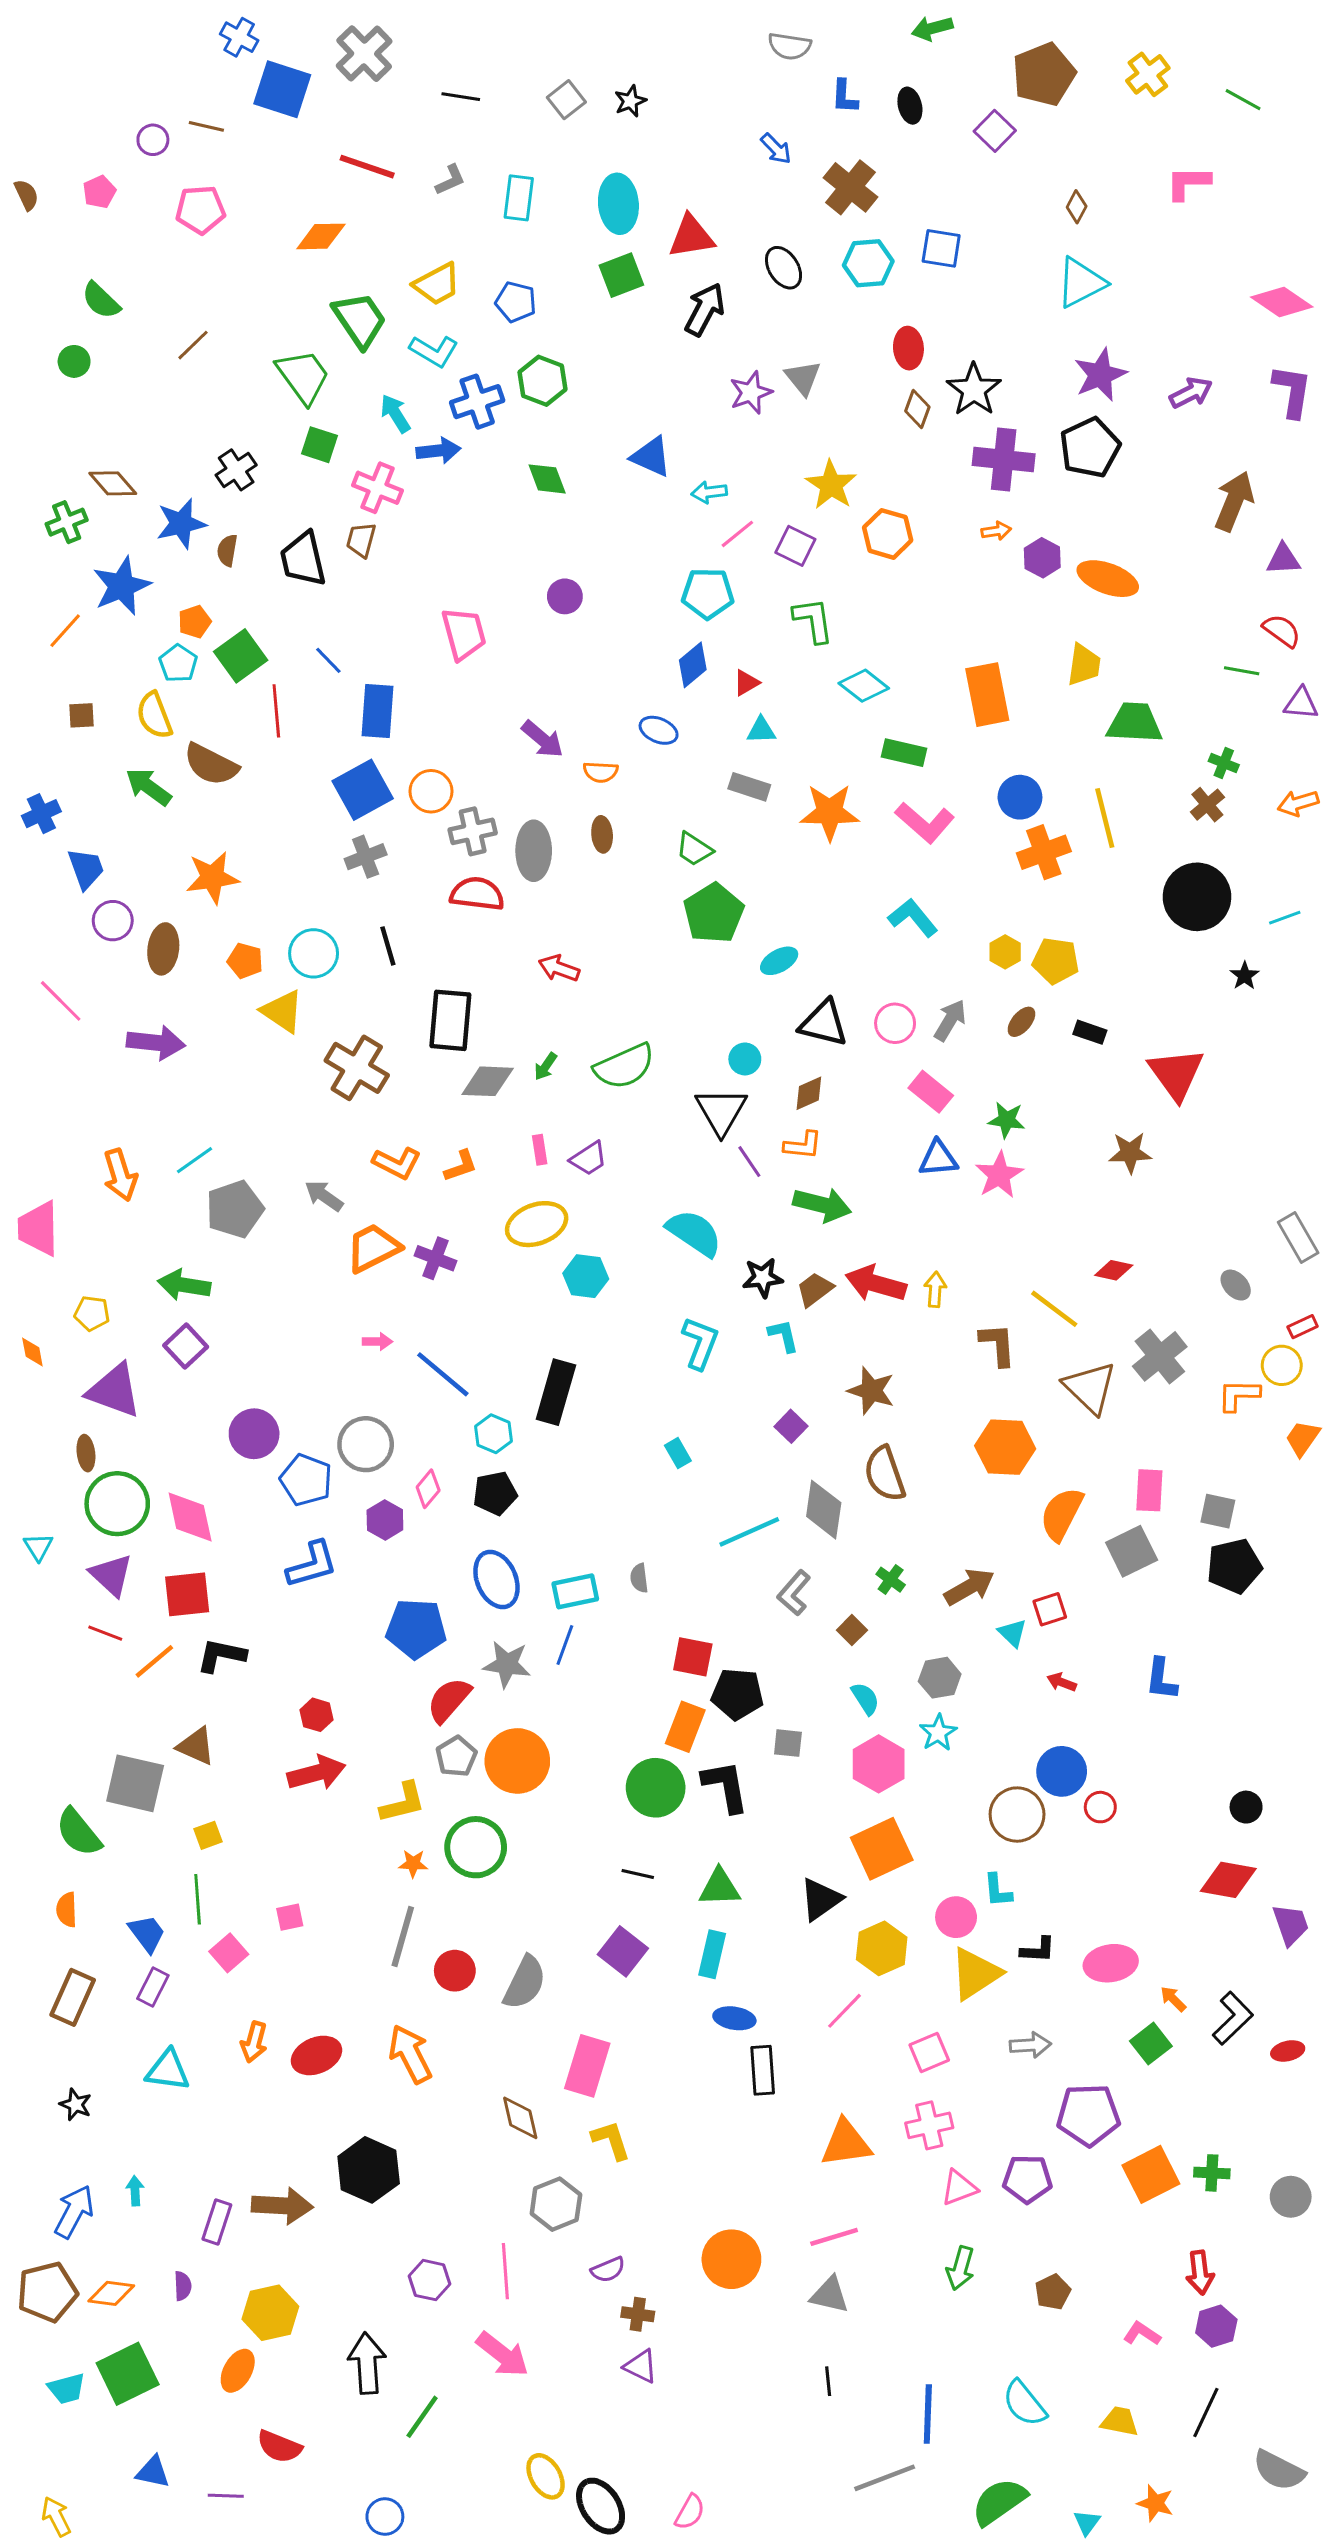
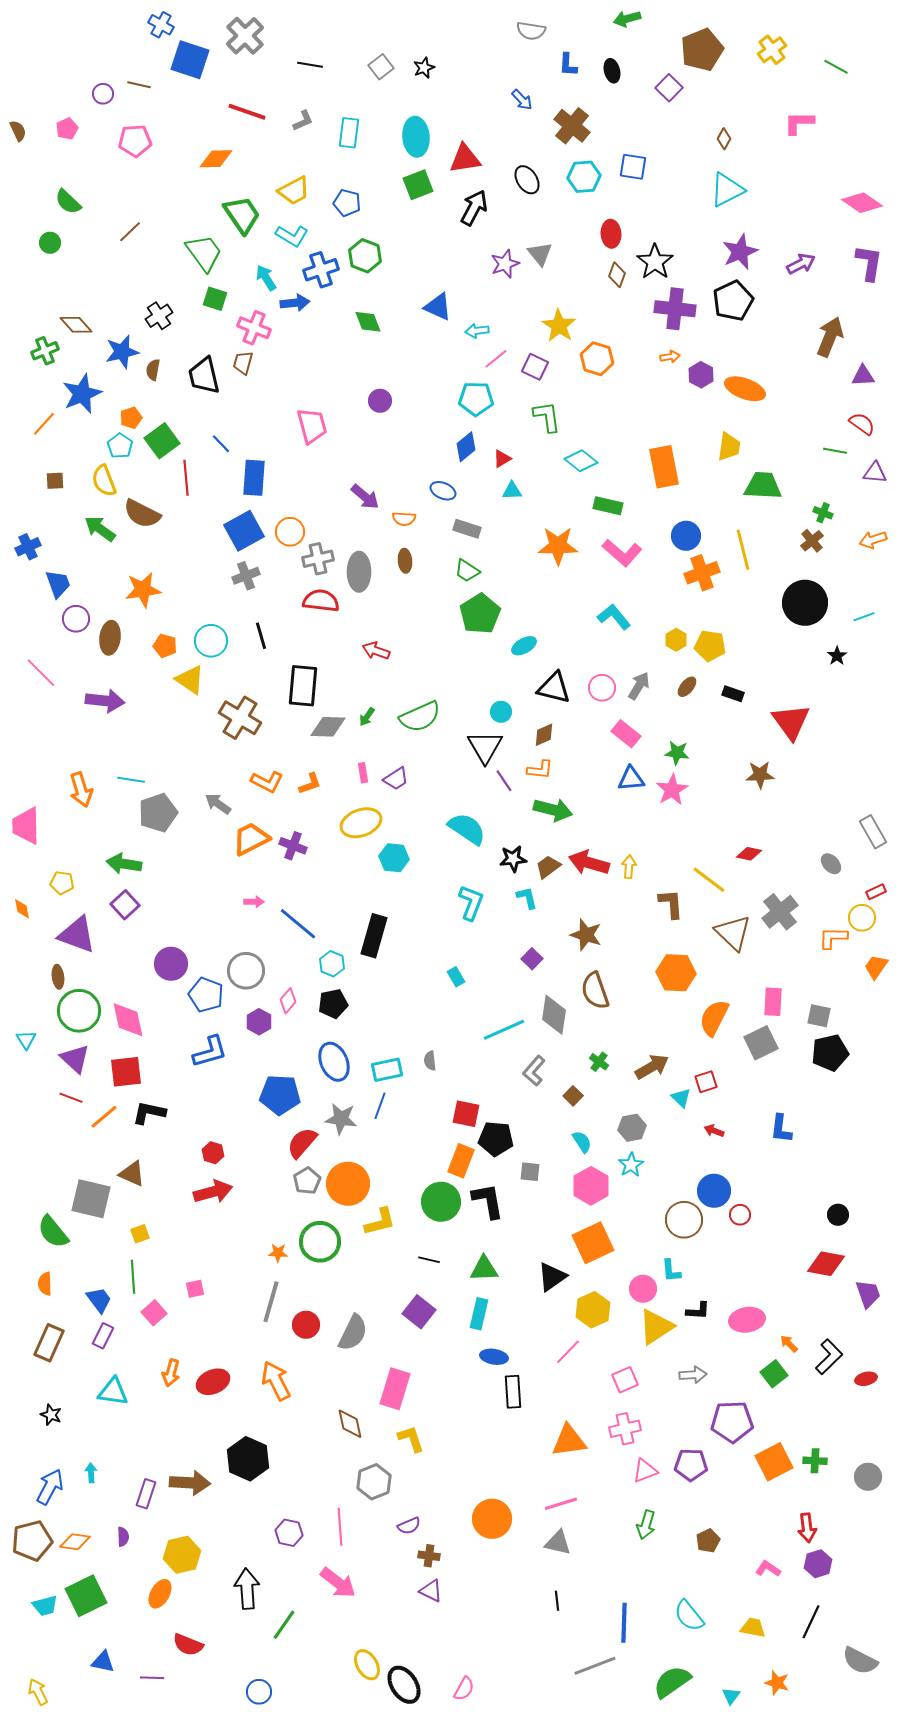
gray rectangle: (749, 787) -> (467, 529), moved
cyan line: (195, 1160) -> (131, 780), turned 44
yellow L-shape: (403, 1803) -> (380, 1222), moved

